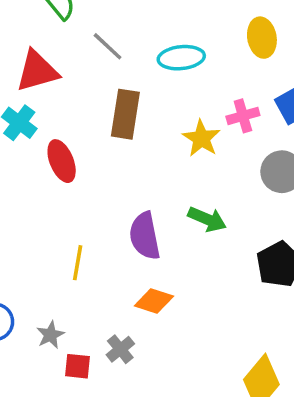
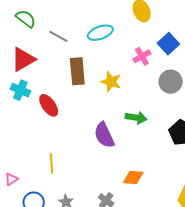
yellow star: (201, 138) -> (111, 82), moved
yellow line: (78, 263) -> (52, 164), moved
orange diamond: (154, 301) -> (133, 178), moved

